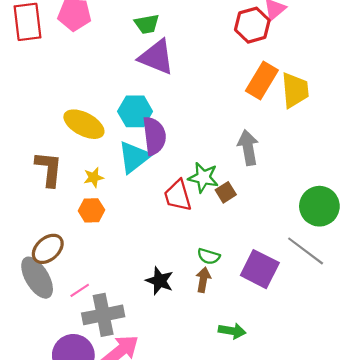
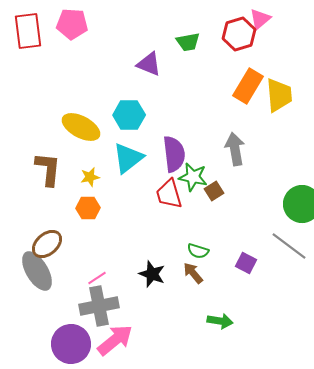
green trapezoid: (147, 24) -> (188, 42), moved
purple triangle: (156, 57) -> (149, 64), size x0.7
purple semicircle: (154, 136) -> (174, 154), moved
purple square: (260, 269) -> (246, 263), size x0.6
brown arrow: (203, 280) -> (193, 273), turned -50
pink line: (80, 290) -> (97, 278), moved

